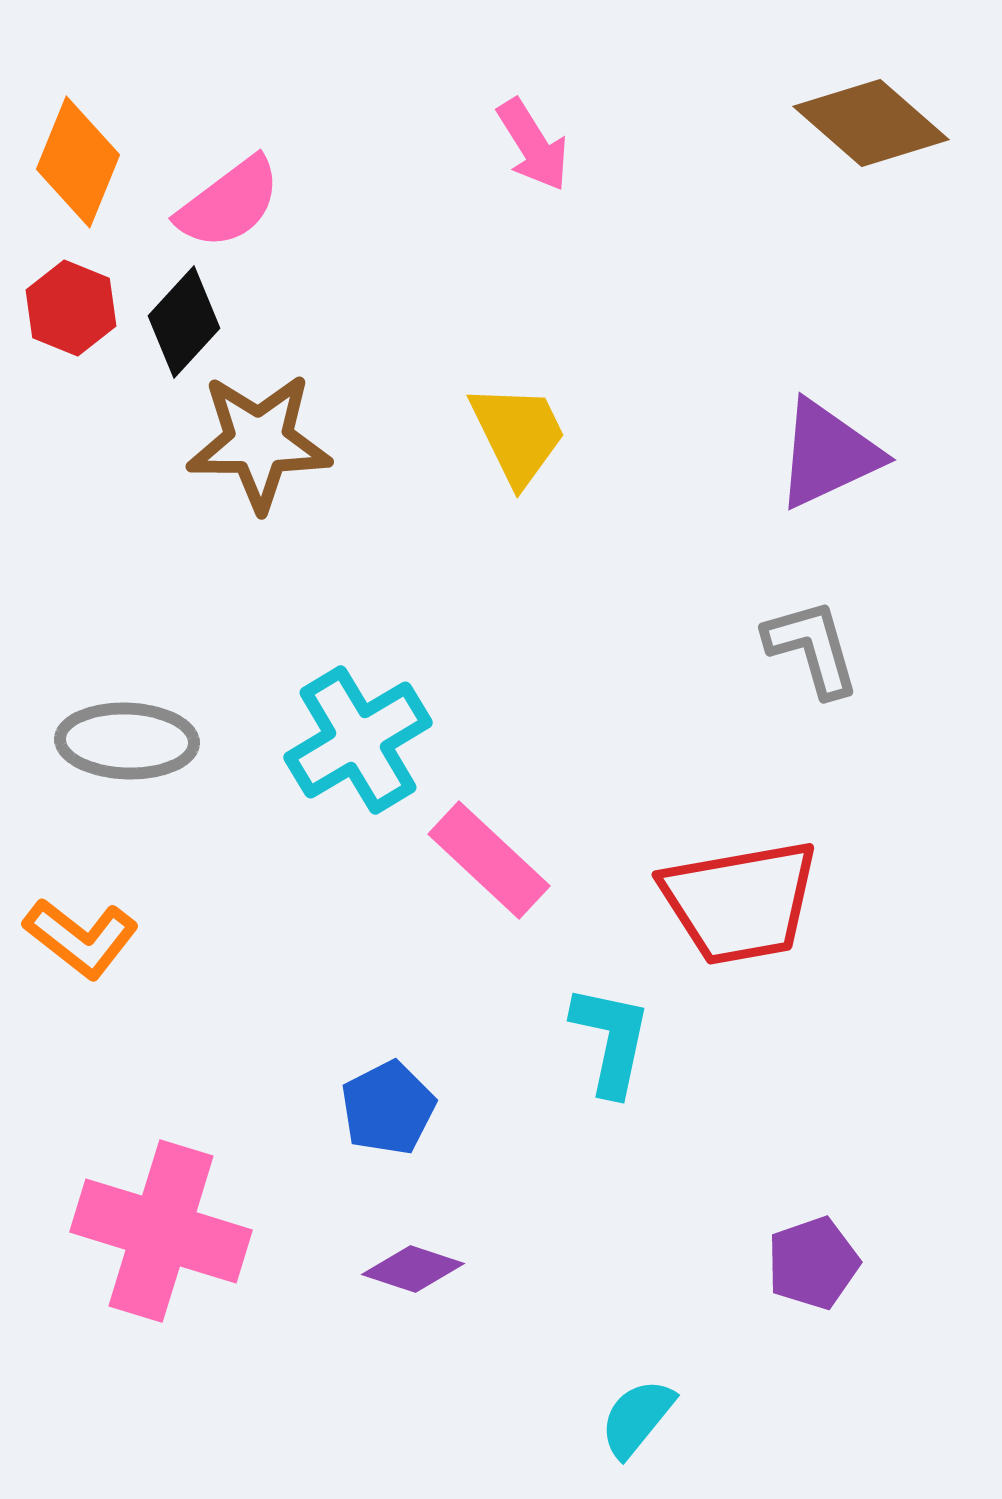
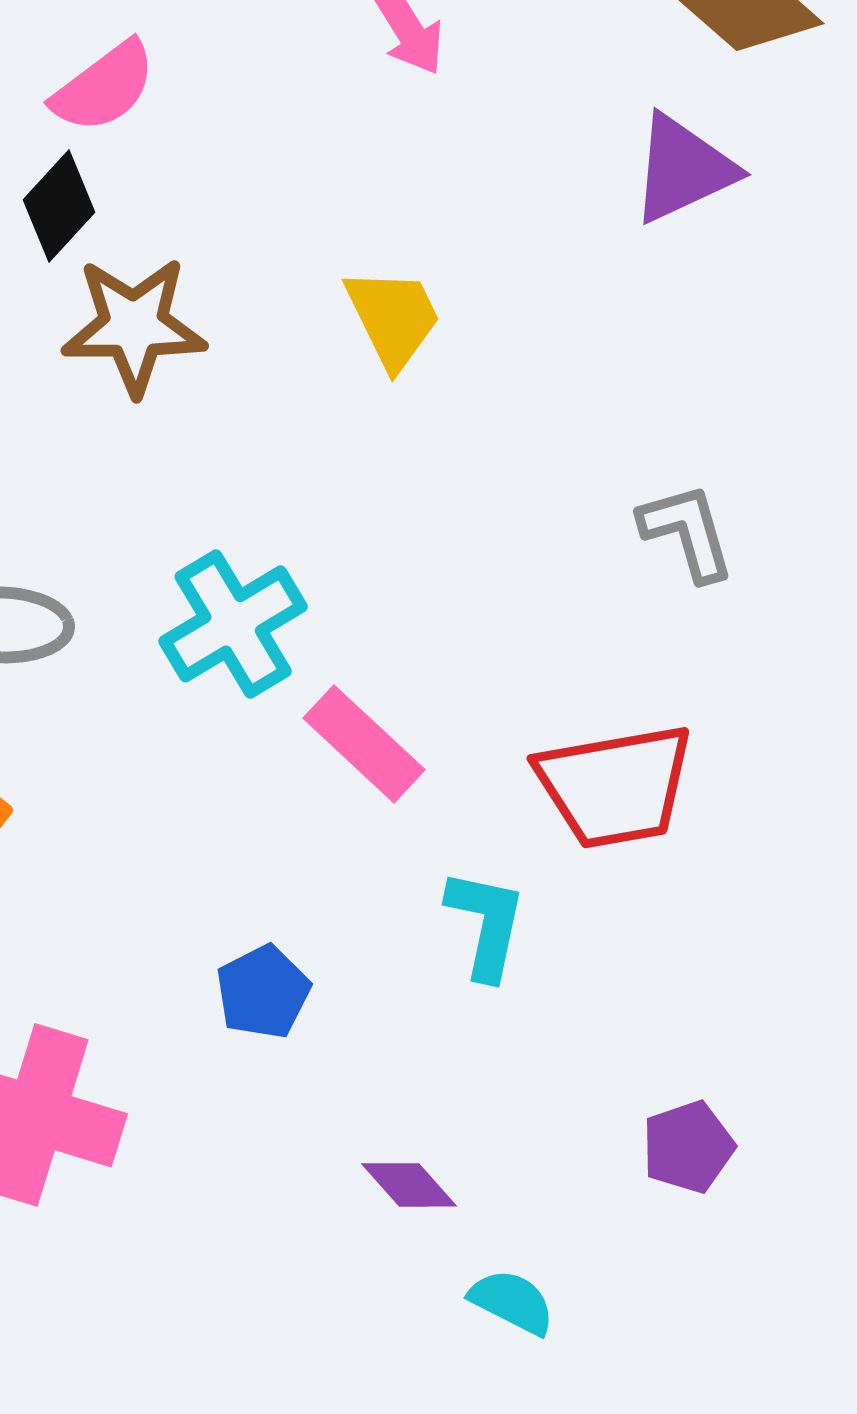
purple triangle: (828, 454) -> (683, 169), moved
purple diamond: (413, 1269) -> (409, 1185), moved, turned 30
cyan semicircle: (637, 1418) -> (512, 1302), turned 78

